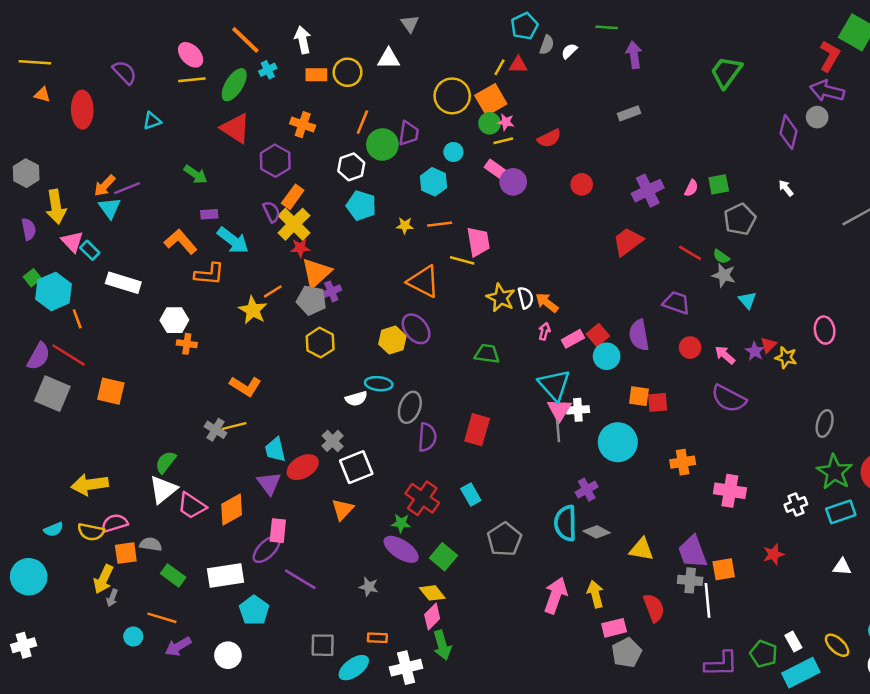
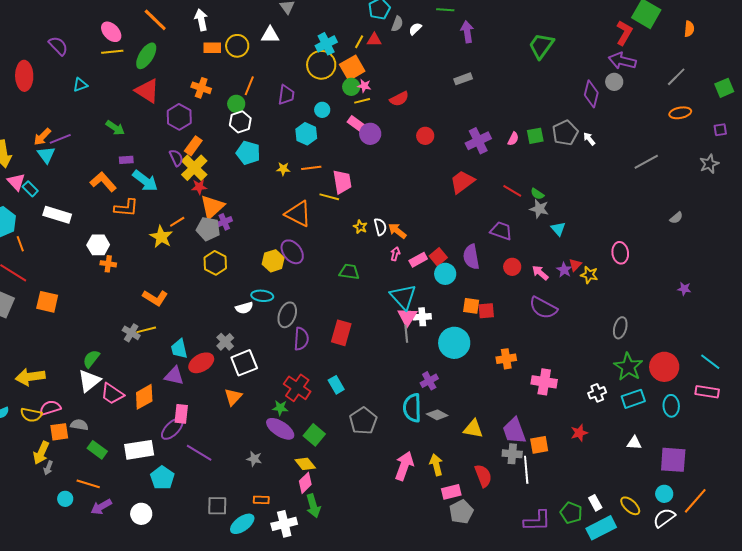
cyan cross: (268, 70) -> (326, 44), moved, size x1.5
green circle: (382, 144) -> (236, 104), moved, size x0.7
gray pentagon: (740, 219) -> (565, 133), moved
yellow star: (501, 298) -> (360, 227), size x0.6
purple triangle: (269, 483) -> (174, 376), turned -40

